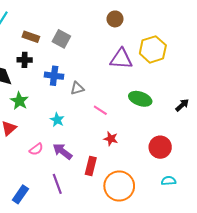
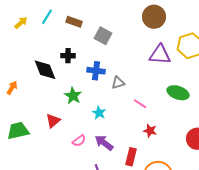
brown circle: (115, 19) -> (154, 17), size x1.5
brown rectangle: (31, 37) -> (74, 22), moved
green star: (19, 101) -> (73, 96), moved

